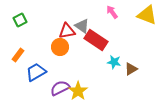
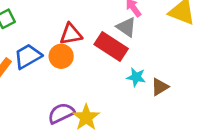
gray triangle: (82, 26) -> (126, 27), moved
blue trapezoid: (36, 72) -> (28, 56), moved

